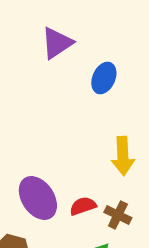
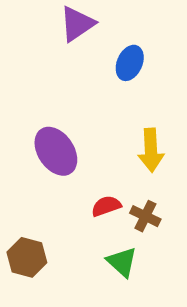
purple ellipse: (38, 198) -> (56, 151), moved

